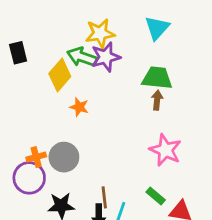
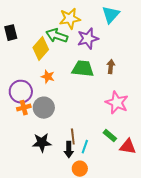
purple star: (106, 57) -> (88, 39), moved
green trapezoid: (157, 78) -> (83, 69), moved
orange star: (79, 107) -> (48, 77), moved
purple circle: (29, 178) -> (21, 92), moved

